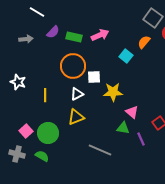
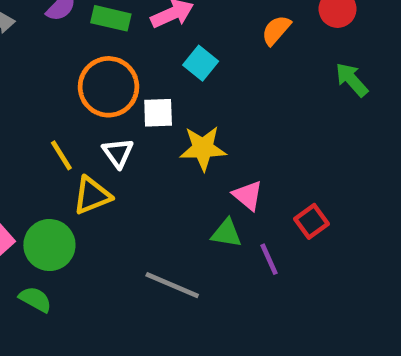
cyan square: (126, 56) -> (201, 63), moved
white triangle: (77, 94) -> (118, 153), turned -40
yellow line: (45, 95) -> (61, 155), moved, turned -32
yellow triangle: (76, 117) -> (92, 195), moved

